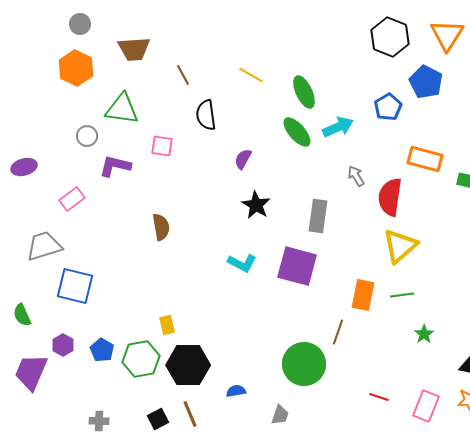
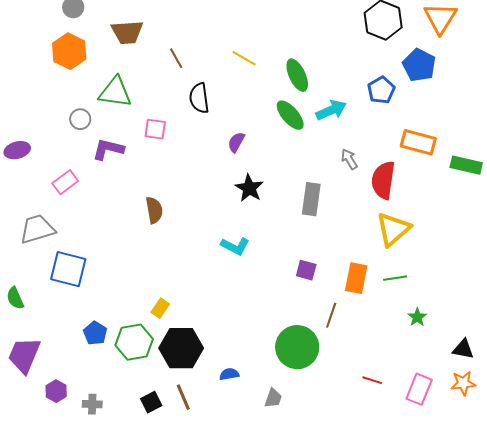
purple square: (297, 266) -> (306, 270), moved, size x0.5
yellow rectangle: (167, 325) -> (160, 308), turned 48
purple hexagon: (63, 345) -> (56, 391), moved

